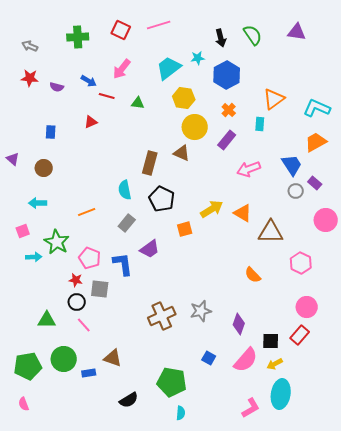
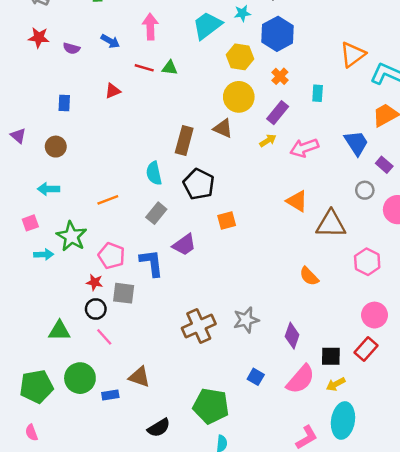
pink arrow: (122, 69) -> (150, 27), turned 140
red line: (107, 96) -> (144, 68), moved
yellow hexagon: (184, 98) -> (240, 57), moved
orange triangle: (274, 99) -> (353, 54), moved
gray circle: (296, 191) -> (365, 190), moved
yellow arrow: (212, 209) -> (268, 141), moved, size x0.6

